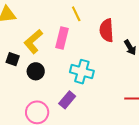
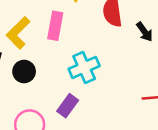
cyan cross: (82, 72) -> (84, 67), turned -35

